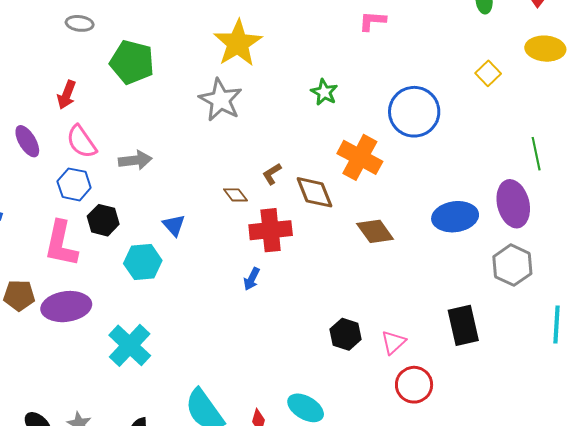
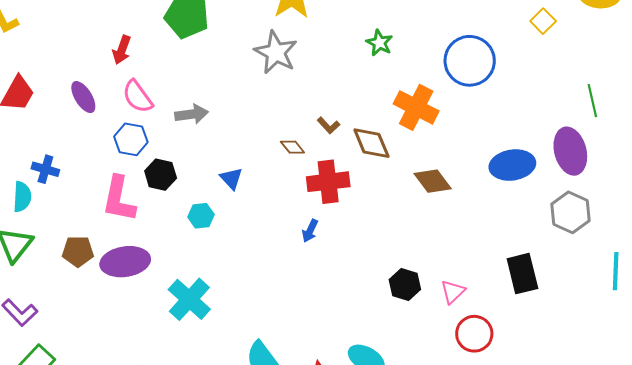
brown L-shape: (272, 174) -> (328, 125), turned -100
cyan hexagon: (143, 262) -> (201, 216), size x0.7

